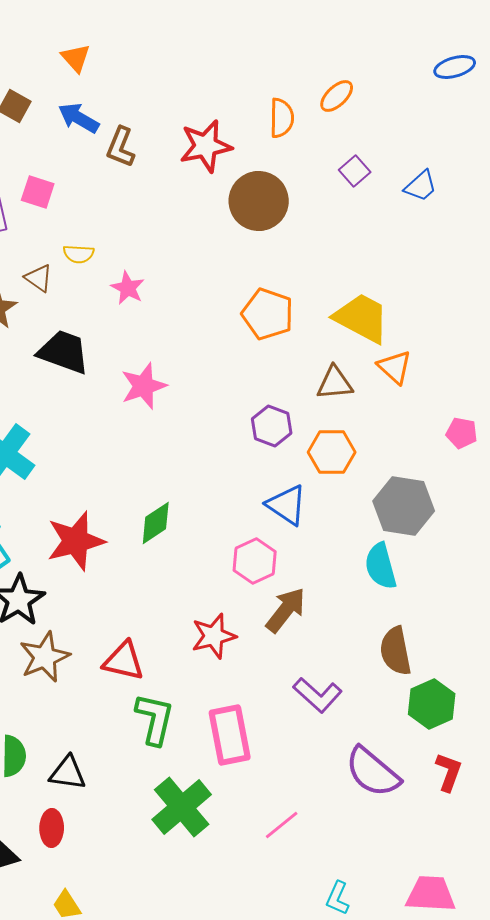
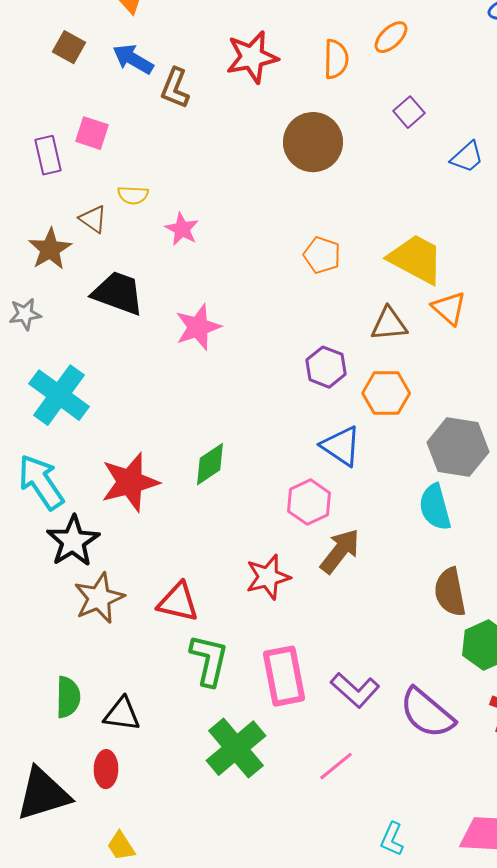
red star: (206, 146) -> (252, 57), moved
blue trapezoid: (421, 186) -> (467, 157), moved
orange pentagon: (268, 314) -> (322, 255), size x0.7
purple L-shape: (318, 695) -> (355, 690), moved

